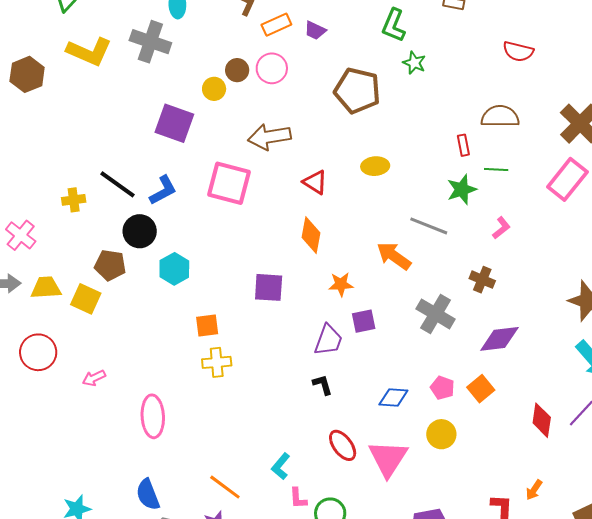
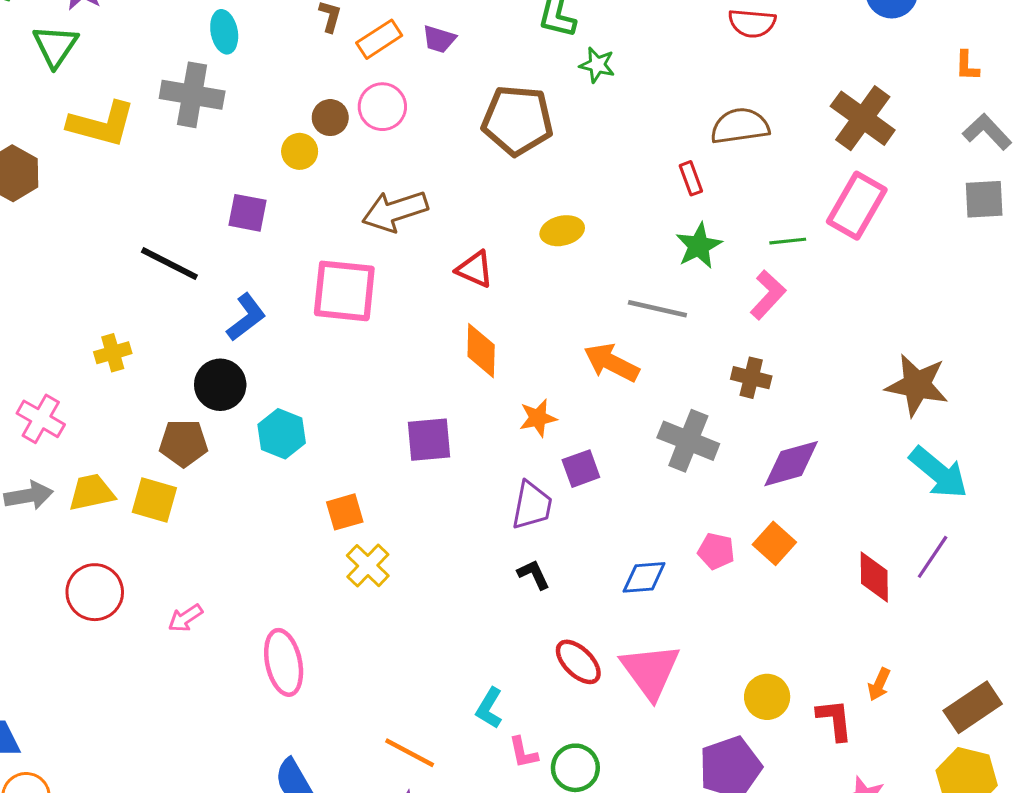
purple square: (174, 123) -> (248, 213), size x0.7
green line: (496, 169) -> (788, 241), moved
black line: (117, 184) -> (169, 264), moved
pink L-shape: (501, 228) -> (768, 295), size x1.4
yellow cross: (217, 362) -> (368, 566), turned -32
yellow circle: (441, 434) -> (767, 697), moved

